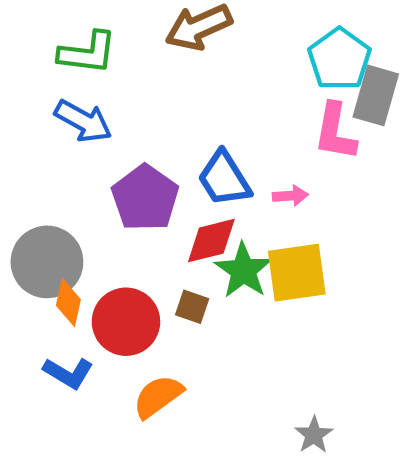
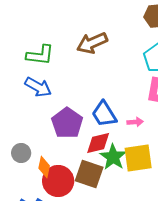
gray circle: (47, 262) -> (21, 153), size x0.6
orange diamond: (68, 302) -> (44, 167), moved
brown square: (192, 307) -> (89, 174), size x1.8

